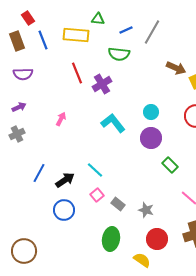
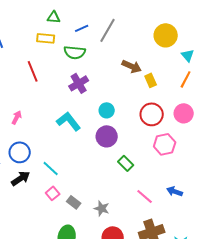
yellow rectangle: (76, 35) -> (46, 38), moved, size x0.7
purple cross: (102, 84) -> (79, 83), moved
blue circle: (64, 210) -> (20, 152), moved

